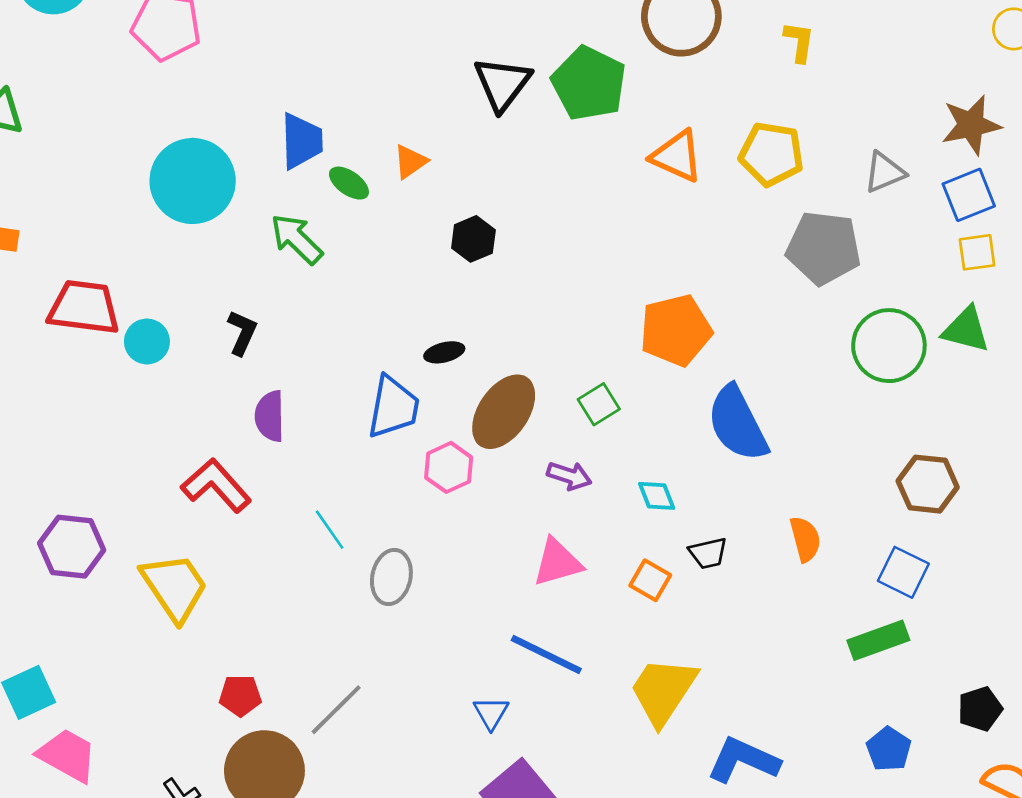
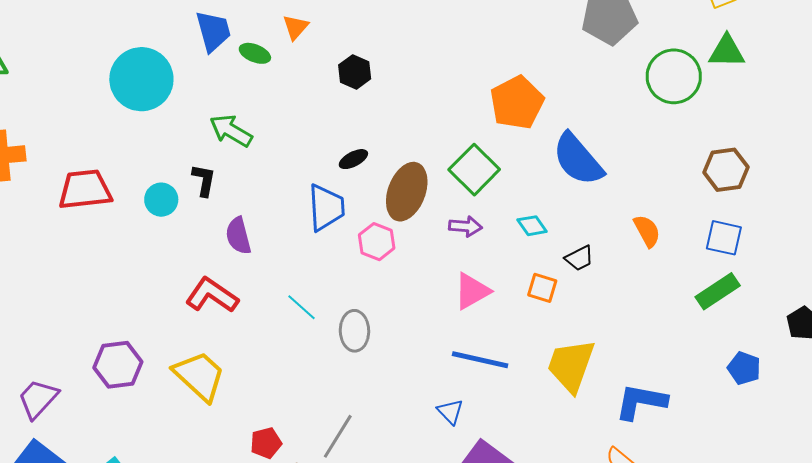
green arrow: (297, 239) -> (231, 131), moved
cyan circle: (147, 341) -> (161, 200), moved
green square: (599, 404) -> (474, 170), size x1.6

